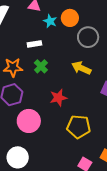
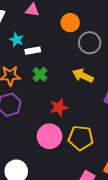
cyan star: (50, 21) -> (17, 40), moved
pink circle: (29, 121) -> (49, 136), moved

